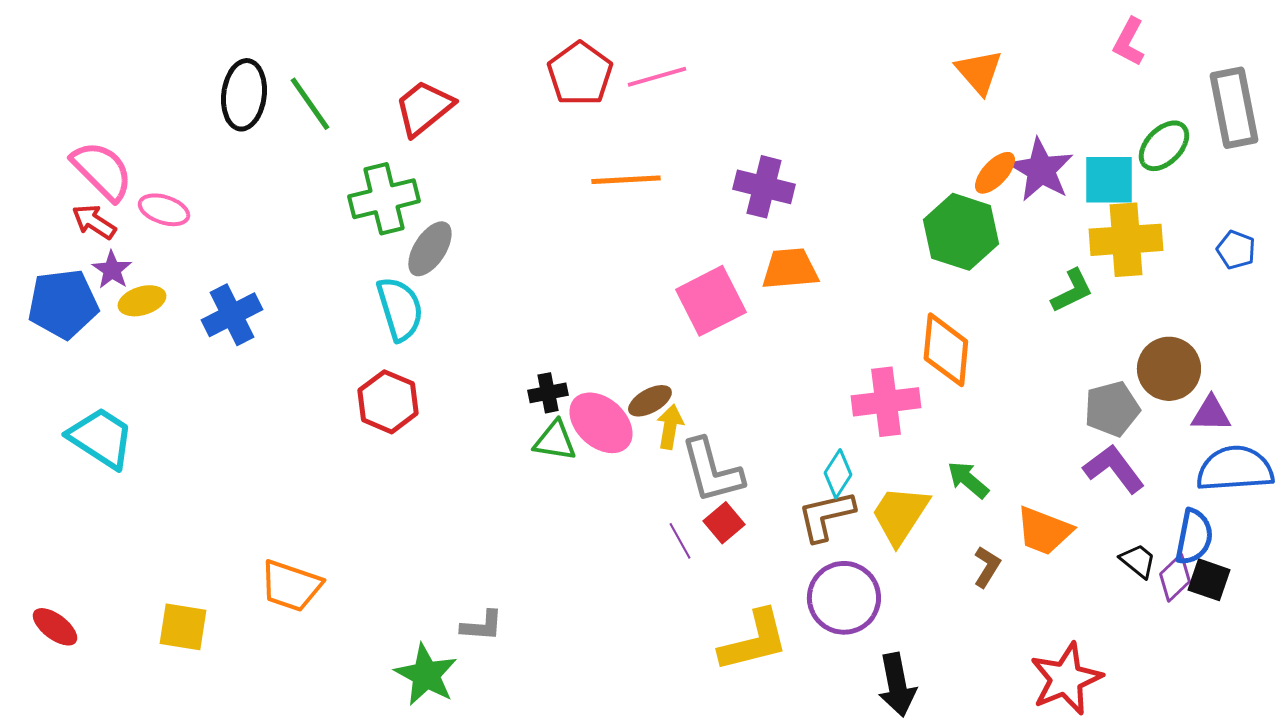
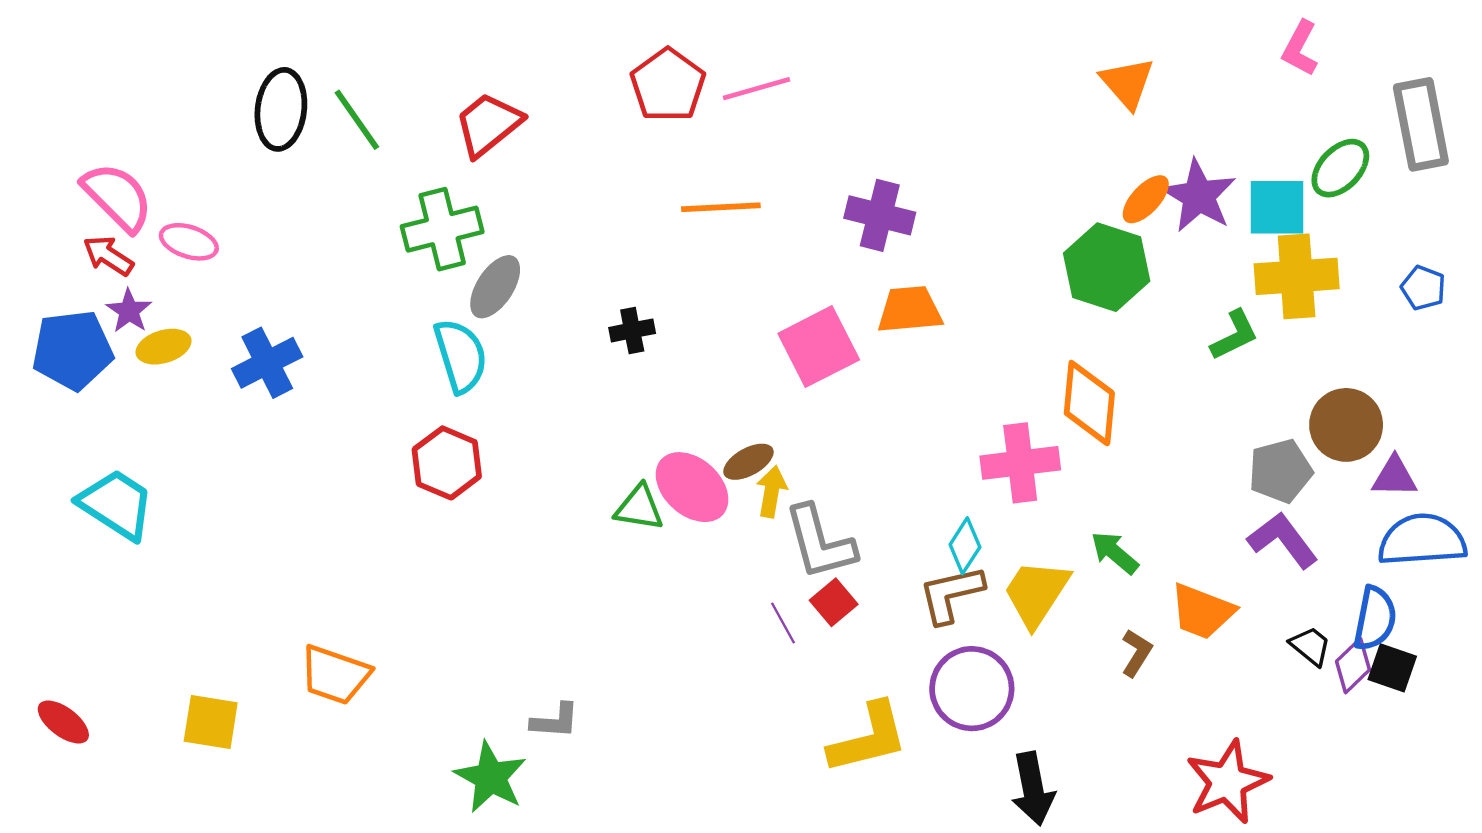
black cross: (548, 393) -> (632, 330), moved

